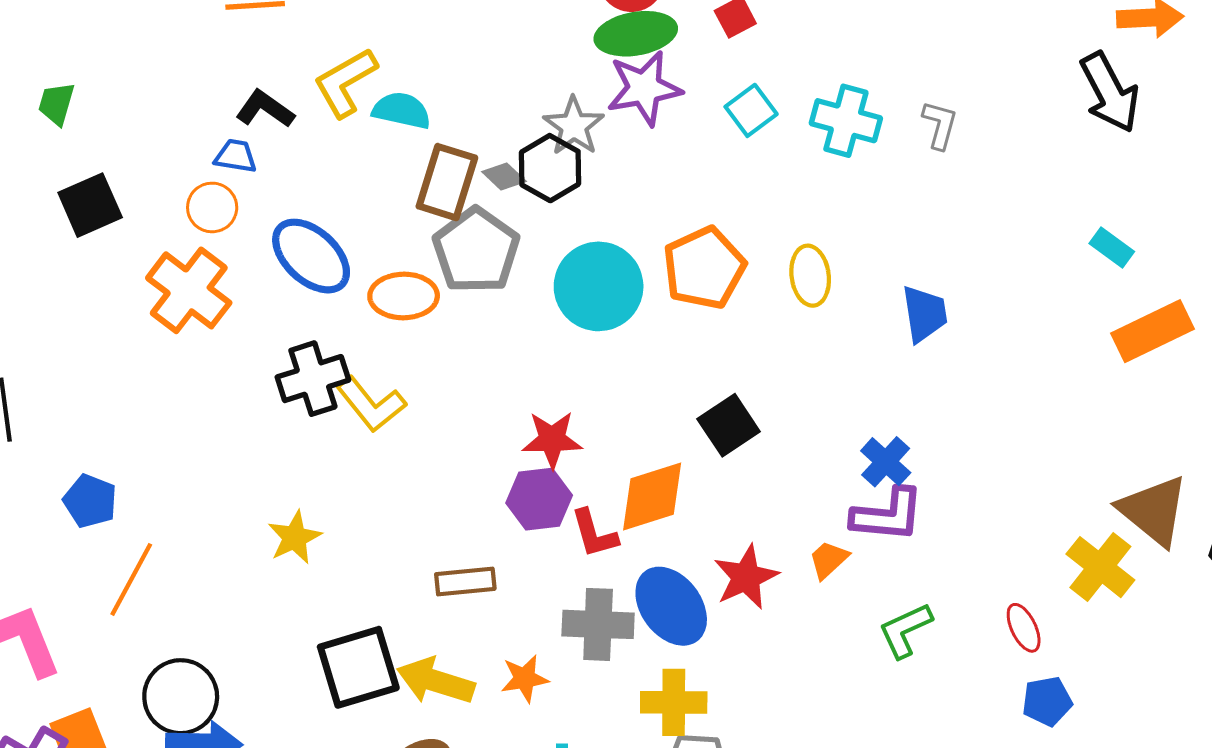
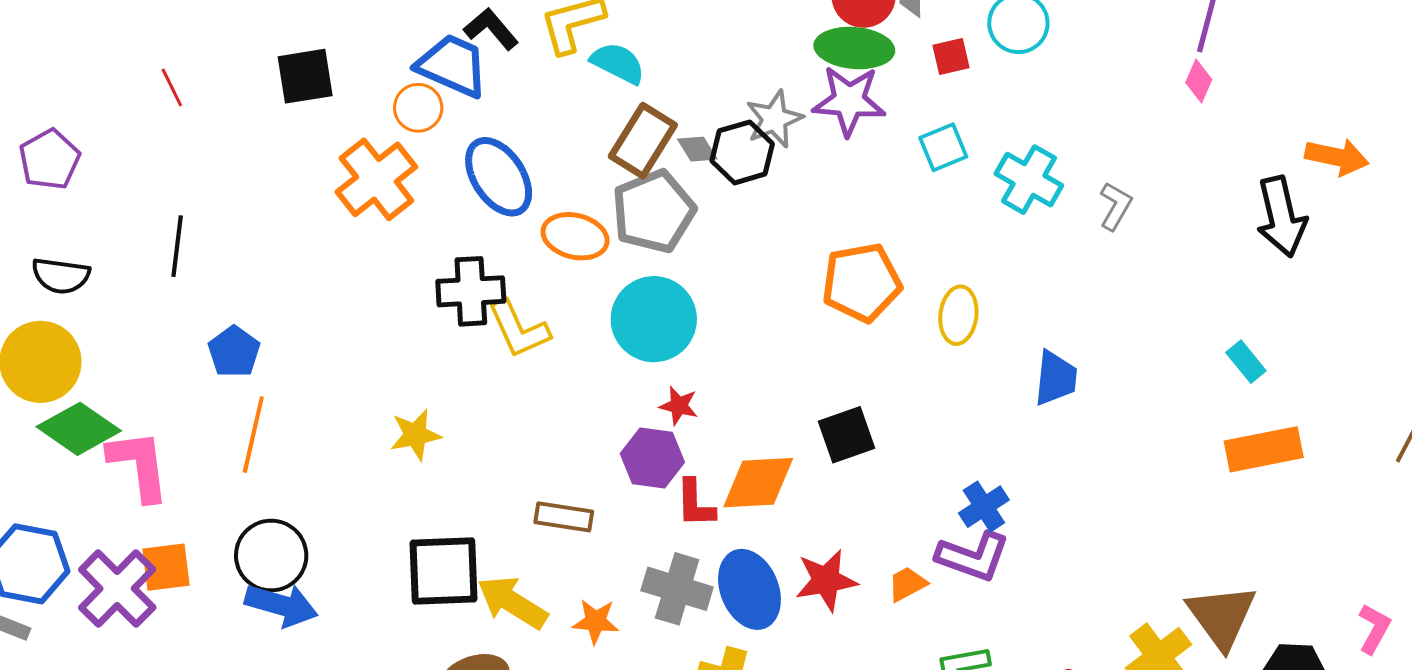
blue trapezoid: (236, 156) -> (452, 66), size x1.8
cyan circle: (599, 286) -> (654, 319), moved
red star: (552, 440) -> (679, 406), size x0.7
orange line: (131, 579) -> (253, 435), turned -30

